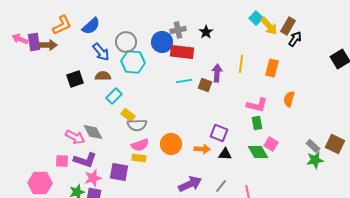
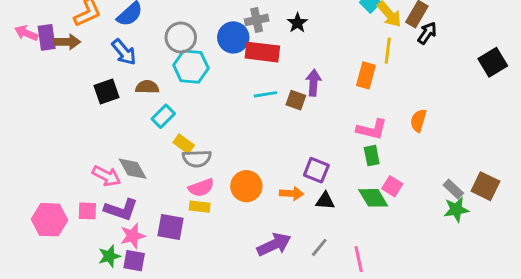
blue arrow: (101, 52) -> (124, 52), moved
yellow line: (241, 64) -> (388, 51), moved
orange rectangle: (272, 68) -> (366, 75), moved
pink hexagon: (40, 183) -> (50, 220), moved

